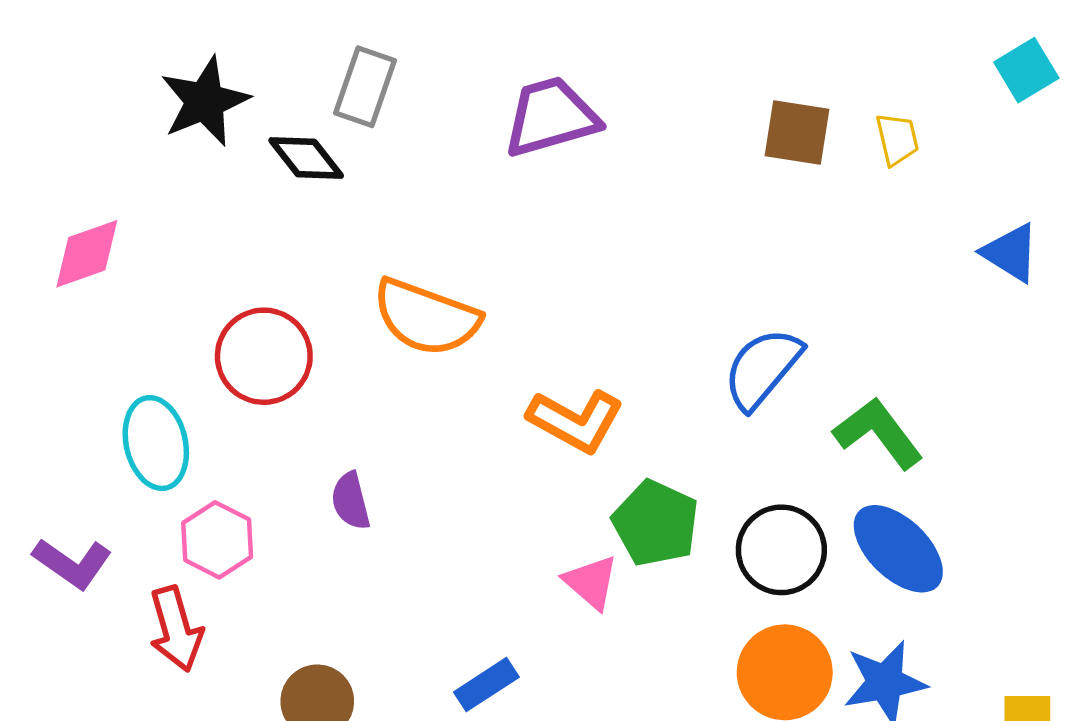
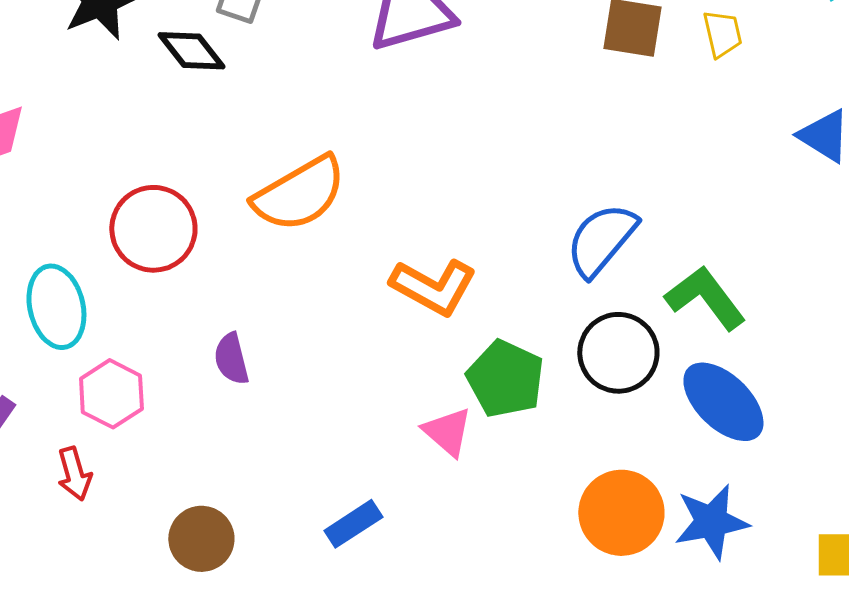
orange semicircle: (426, 317) -> (299, 194), turned -50
black circle: (781, 550) -> (618, 353), moved
red arrow: (176, 629) -> (74, 474), size x0.7

